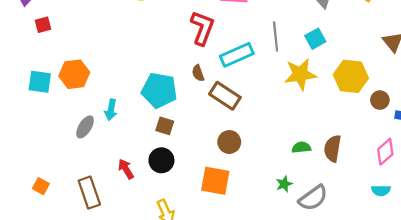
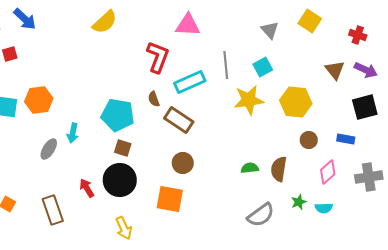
brown circle: (380, 100) -> (309, 140), moved
black circle: (161, 160) -> (120, 180), size x1.4
green star: (284, 184) -> (299, 202), moved

